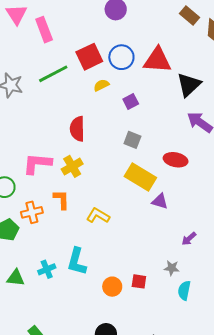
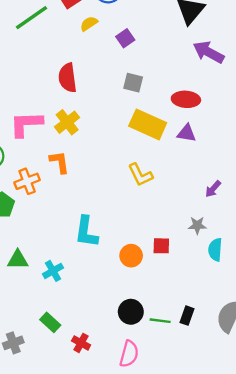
purple triangle: (160, 201) -> (186, 133), moved
yellow L-shape: (98, 216) -> (140, 175), moved, turned -140
cyan cross: (47, 269) -> (53, 271), moved

